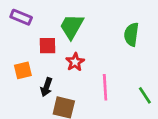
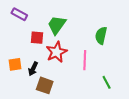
red star: (75, 62) -> (57, 52), size x1.5
orange square: (23, 70) -> (15, 64), moved
pink line: (105, 87) -> (85, 60), moved

